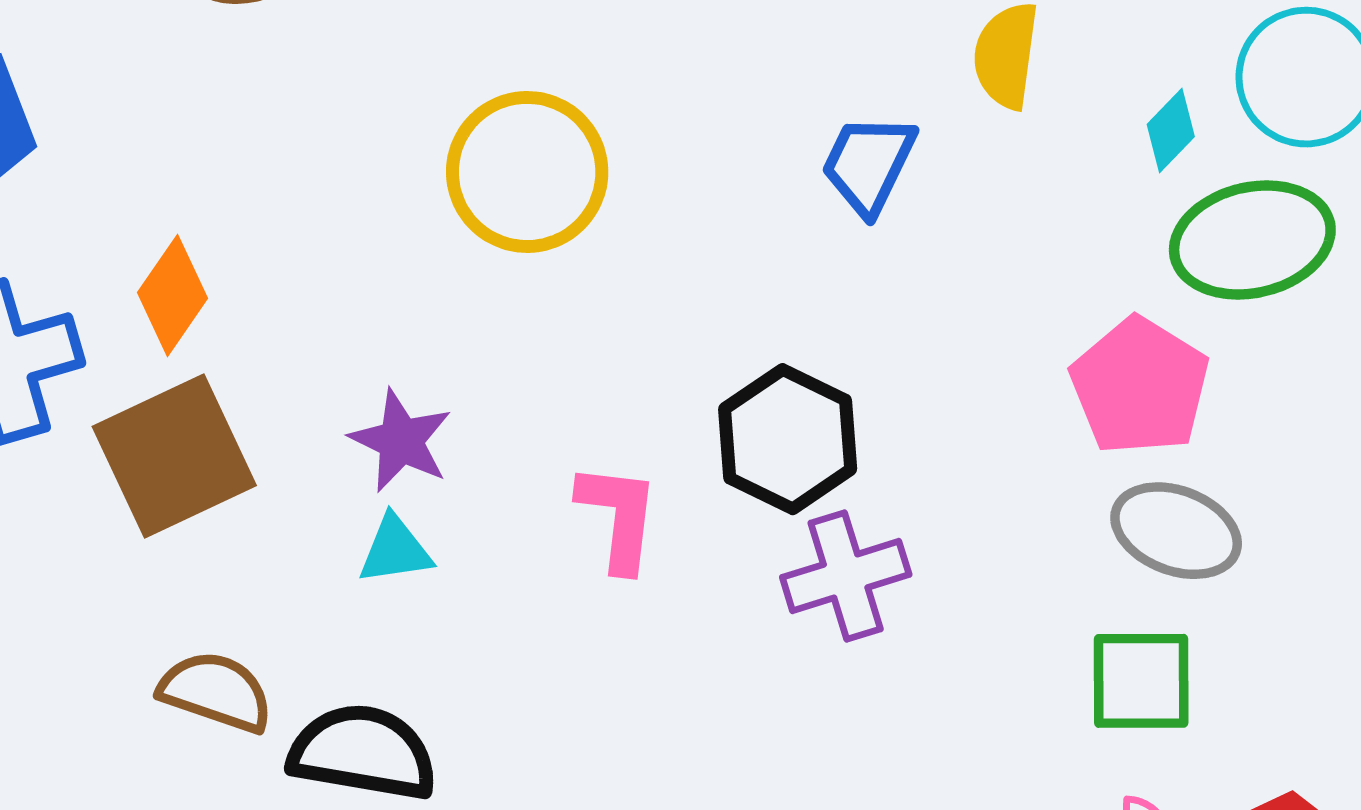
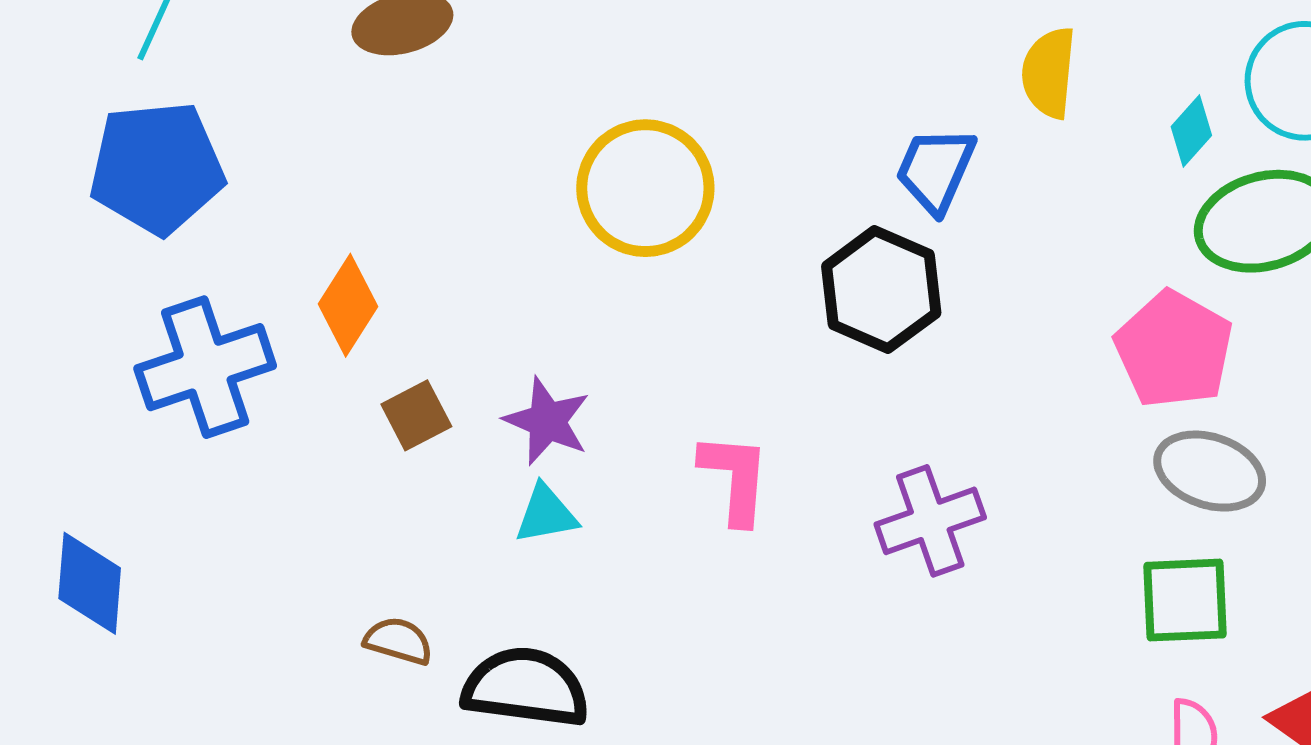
black hexagon: (788, 439) -> (881, 290), moved
brown square: (174, 456) -> (416, 415), moved, size x0.5
brown semicircle: (216, 692) -> (398, 641), size x0.7

